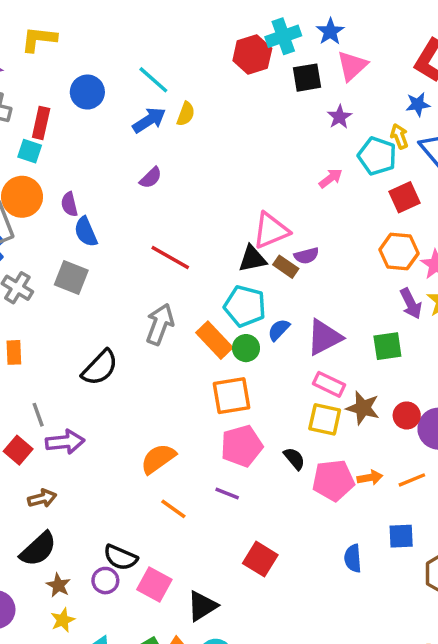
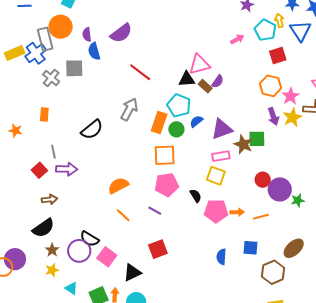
purple semicircle: (151, 178) -> (121, 33), moved, size x1.6
purple semicircle: (306, 256) -> (218, 81), turned -48
gray square: (71, 278) -> (74, 68), moved, turned -30
orange rectangle: (214, 340) -> (159, 123), turned 55
pink rectangle: (329, 384) -> (221, 156), turned -42
brown star: (363, 408) -> (243, 144), moved
red square: (260, 559) -> (158, 249), moved, turned 30
purple circle: (105, 581) -> (79, 251), size x1.5

